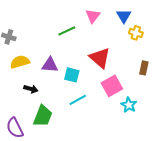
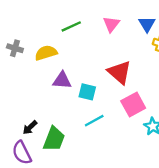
green line: (67, 31) -> (71, 26), moved
yellow semicircle: (20, 62) -> (46, 53), moved
black arrow: (31, 89) -> (30, 127), moved, turned 120

